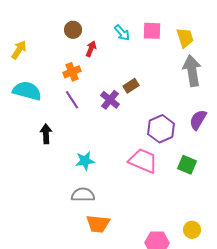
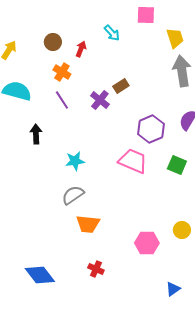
brown circle: (73, 30) -> (53, 42), moved
pink square: (152, 31) -> (146, 15), moved
orange cross: (72, 72) -> (62, 72), turned -36
gray semicircle: (83, 195) -> (73, 195), turned -35

